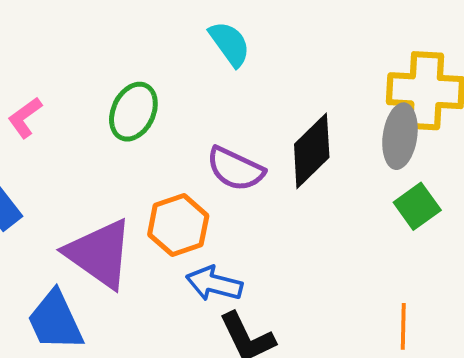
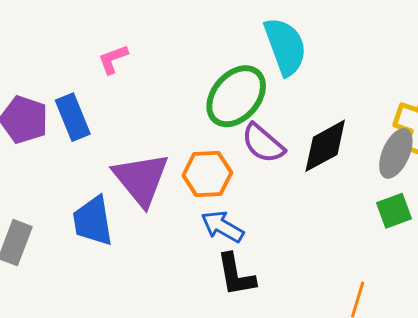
cyan semicircle: (230, 44) -> (285, 46), size x1.5
green ellipse: (133, 112) -> (236, 96), moved, size x1.4

